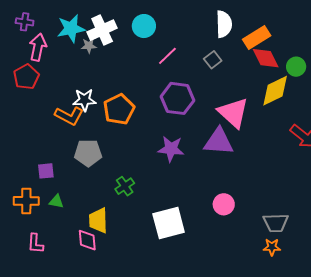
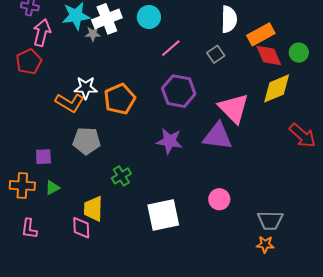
green circle: (296, 67) -> (299, 53), moved
green triangle: (56, 201) -> (52, 188), turned -42

